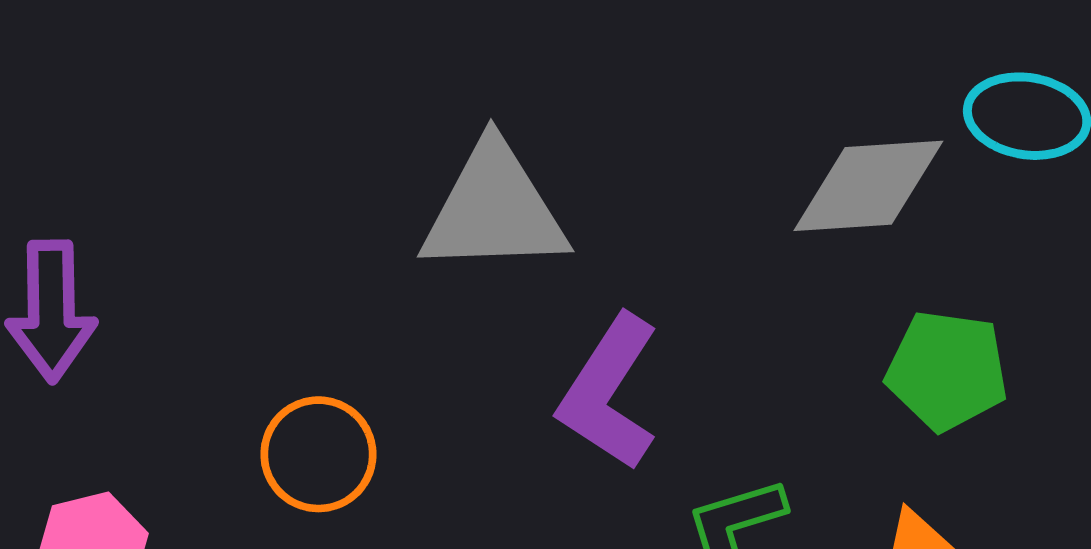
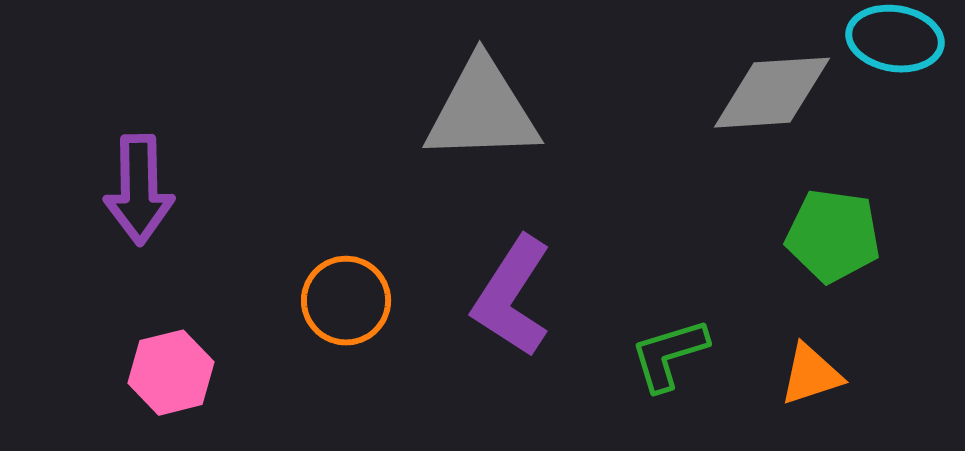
purple L-shape: (609, 392) -> (512, 297), moved

